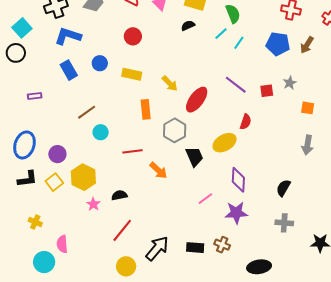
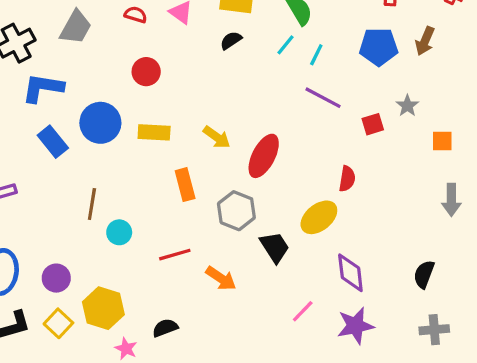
blue circle: (100, 63) -> (100, 123), size x1.6
purple line: (236, 85) -> (323, 98), moved
brown line: (87, 112) -> (92, 204), turned -36

